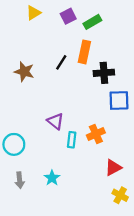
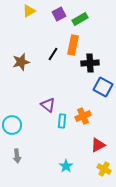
brown star: (24, 72) -> (21, 62), turned -30
blue square: (119, 100) -> (103, 87), turned 30
cyan star: (52, 178) -> (66, 166), moved

